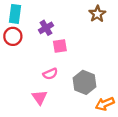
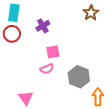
pink square: (60, 46) -> (53, 52), moved
pink triangle: (40, 97) -> (26, 98), moved
orange arrow: (105, 104) -> (98, 97), turned 114

